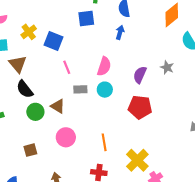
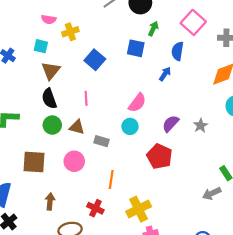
yellow cross: (29, 32) -> (70, 32), moved
pink line: (67, 67) -> (86, 98), moved
gray rectangle: (80, 89) -> (102, 141), moved
brown triangle: (58, 106) -> (77, 127), turned -35
brown square: (30, 150) -> (34, 162), size x1.6

